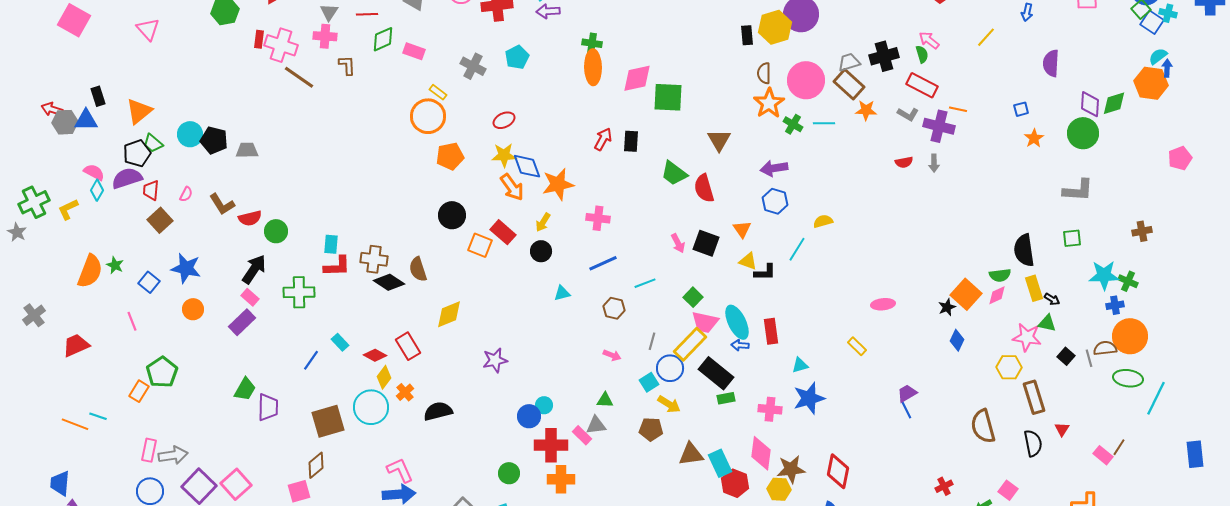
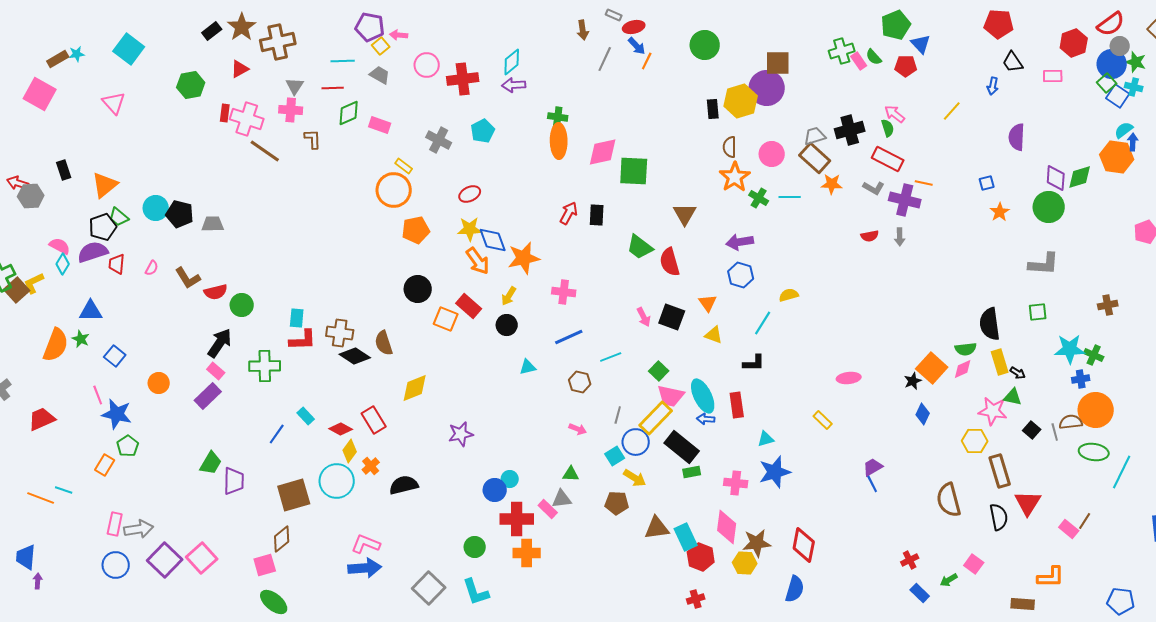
pink circle: (806, 80) -> (772, 154), size x0.7
blue triangle: (86, 120) -> (91, 311), moved
brown square: (160, 220) -> (17, 290), moved
blue star: (186, 268) -> (117, 414), moved
black L-shape: (765, 272) -> (754, 363), moved
green pentagon: (162, 372) -> (128, 446), size x0.7
red triangle: (1062, 429) -> (1028, 503), size x1.8
pink L-shape: (400, 470) -> (366, 544), turned -44

